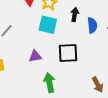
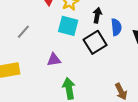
black square: (68, 53) -> (95, 42), moved, turned -30

